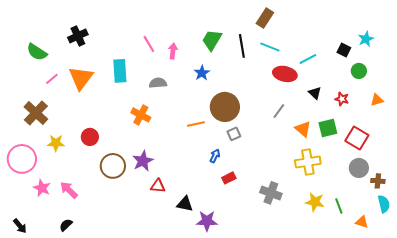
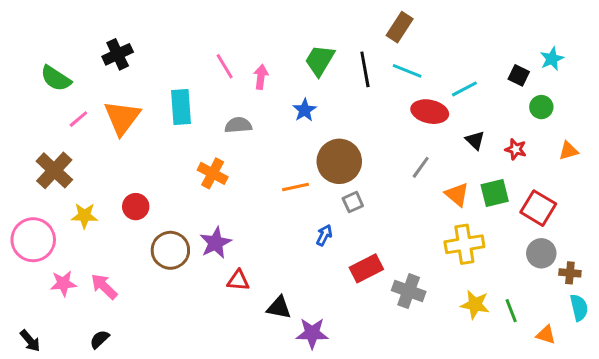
red rectangle: (229, 178) -> (366, 268), moved, size x1.5
pink star: (42, 188) -> (63, 283), turned -30

